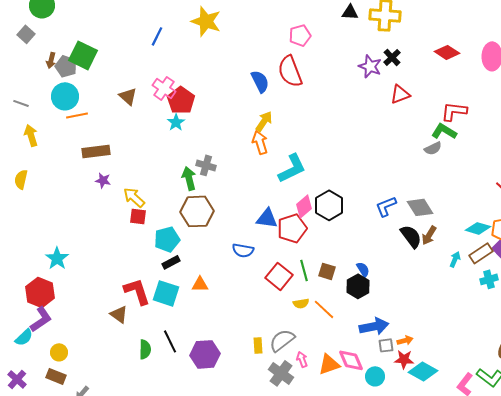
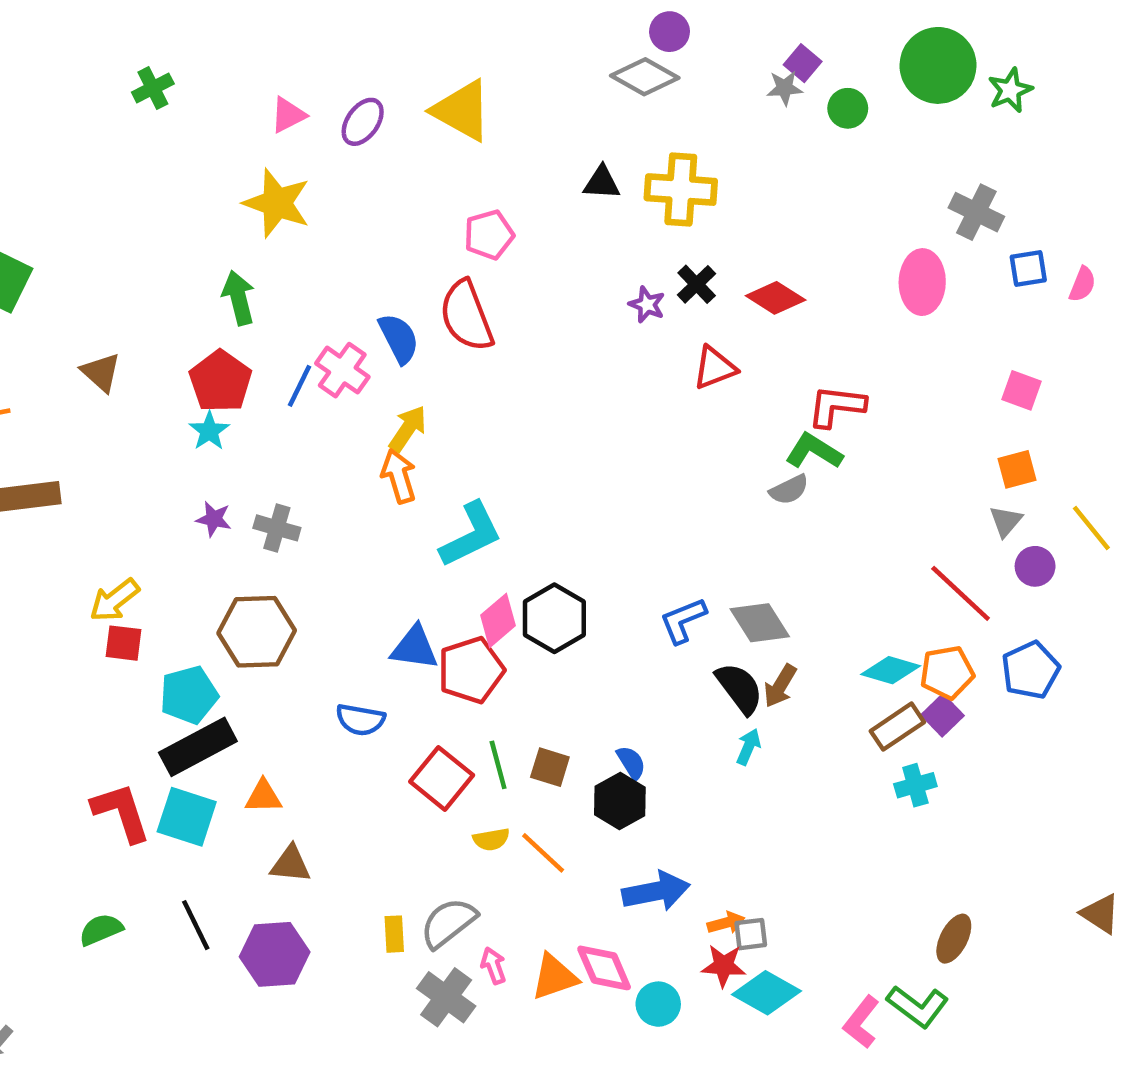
blue line: (157, 36) -> (299, 386), moved
red diamond: (447, 52) -> (776, 298), moved
purple star: (370, 66) -> (647, 305), size x0.7
pink cross: (164, 88) -> (342, 370), moved
green arrow: (189, 178) -> (239, 298), moved
purple star: (103, 180) -> (214, 519), moved
yellow arrow: (134, 197) -> (114, 600), turned -80
cyan arrow: (455, 259) -> (748, 747), moved
black rectangle: (171, 262) -> (198, 747), size x1.8
brown triangle: (119, 314) -> (290, 864), moved, turned -30
gray square: (386, 345) -> (751, 934), moved
green semicircle: (145, 349) -> (101, 930), moved, turned -114

